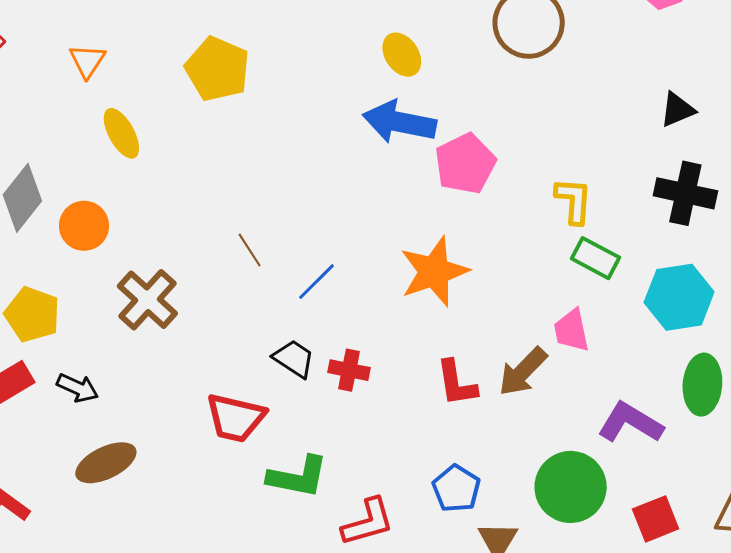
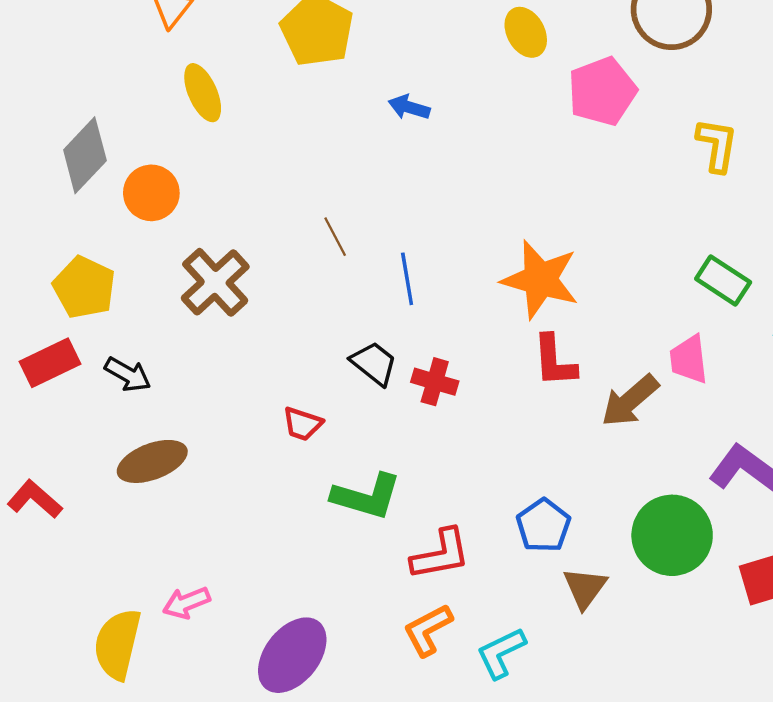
blue arrow: (399, 122) -> (409, 107), moved, size x0.5
pink pentagon: (465, 164) -> (602, 91), moved
yellow L-shape: (574, 201) -> (717, 145), moved
orange star: (434, 272) -> (540, 280), turned 30
blue line: (316, 282) -> (407, 279), turned -60
red L-shape: (456, 383) -> (554, 361), moved
red trapezoid: (236, 418) -> (302, 424), size x0.6

